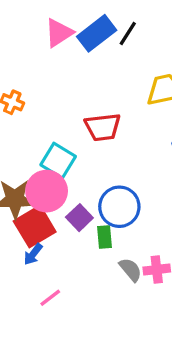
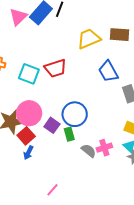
cyan square: (58, 161) -> (29, 74), moved
red square: (35, 226) -> (26, 136), size x0.7
pink line: (50, 298) -> (52, 190), moved

